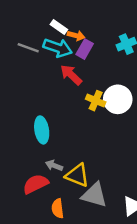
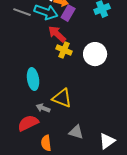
yellow cross: (96, 101) -> (64, 50), moved
yellow triangle: (77, 175) -> (62, 98), moved
gray triangle: (94, 195) -> (76, 132), size x0.7

